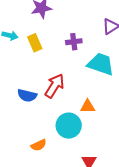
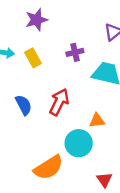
blue semicircle: (27, 95) -> (24, 105), moved, turned -126
orange semicircle: (39, 145) -> (49, 168), size x1.8

